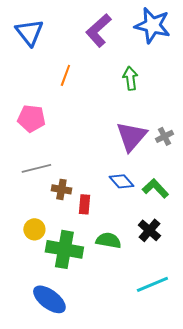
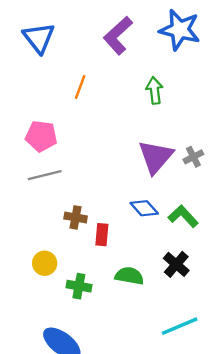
gray line: (36, 168) -> (45, 175), moved
green cross: (64, 249) -> (79, 286), size x0.6

